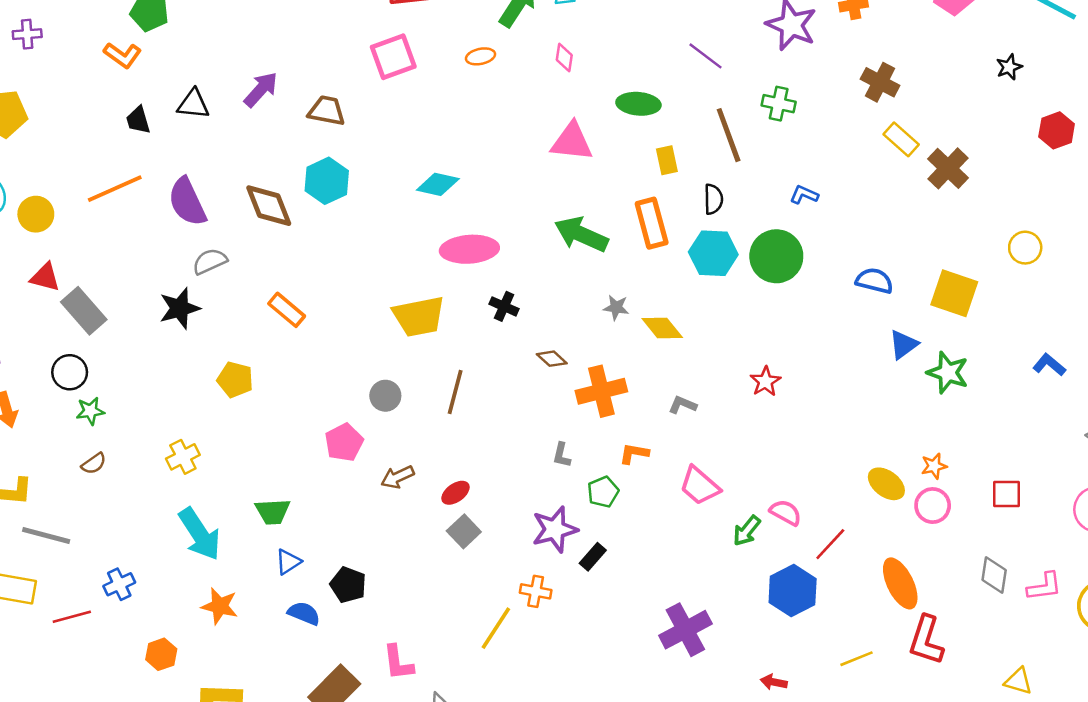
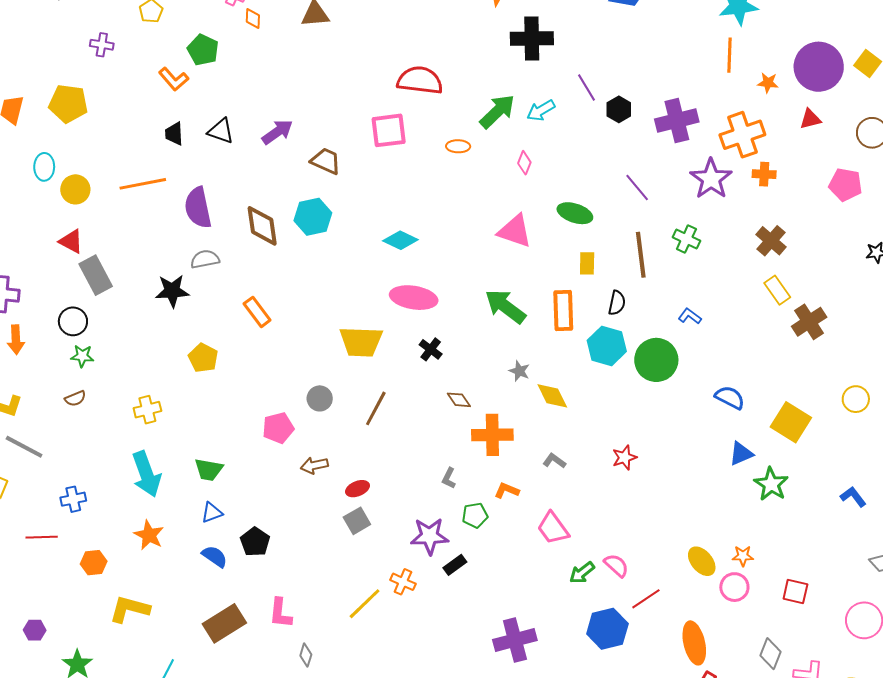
red line: (72, 617) -> (42, 537), moved

